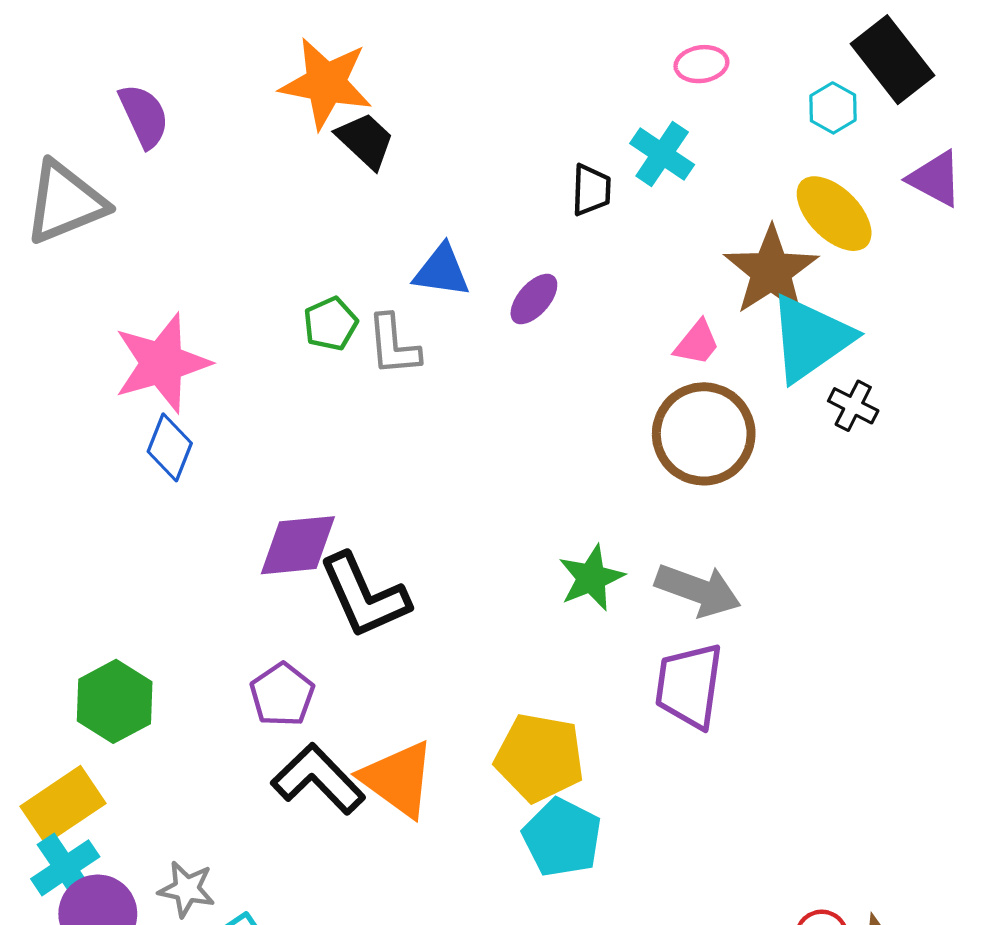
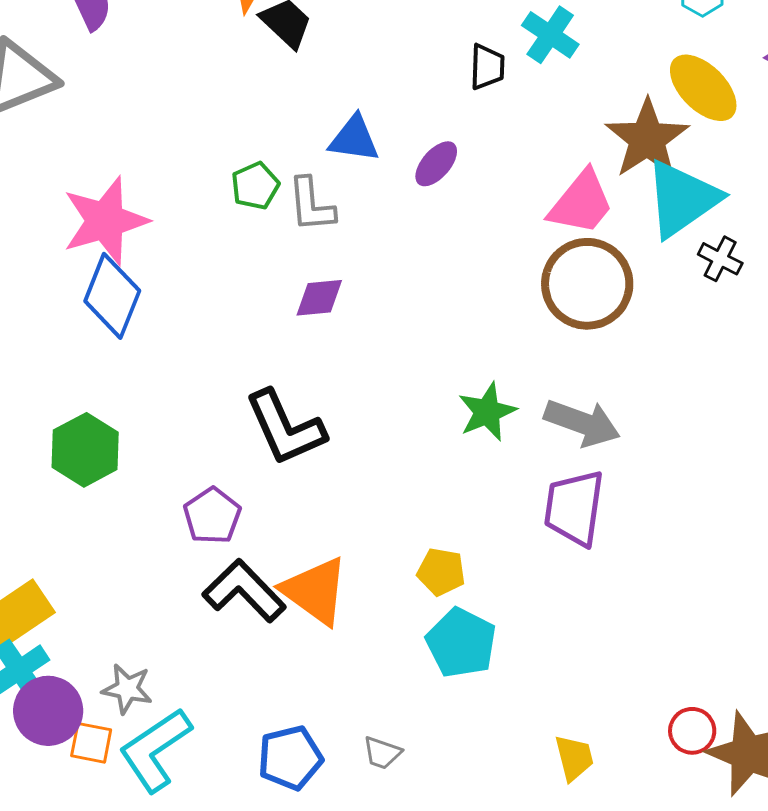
pink trapezoid: (697, 343) -> (581, 203), size x1.6
blue diamond: (170, 447) -> (112, 296), size x1.4
purple diamond: (298, 545) -> (319, 298), moved, size x0.7
green hexagon: (115, 701) -> (85, 450), moved
yellow pentagon: (540, 758) -> (441, 572), size x0.6

